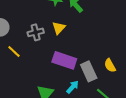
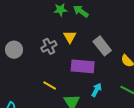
yellow line: (14, 51) -> (50, 86), moved
gray rectangle: (89, 71) -> (102, 46), moved

